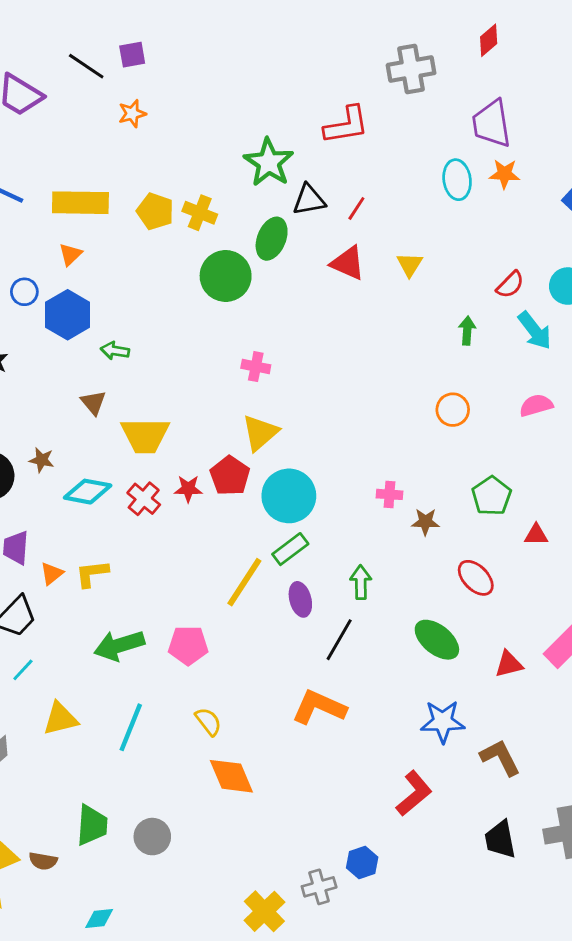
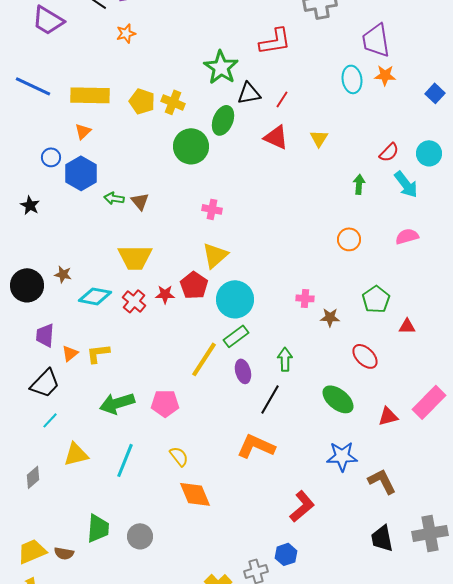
brown triangle: (93, 402) -> (140, 201), moved
red L-shape: (414, 793) -> (302, 506), moved

